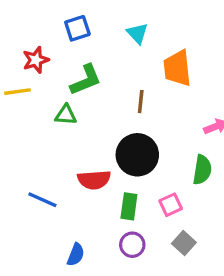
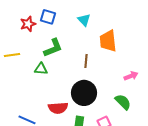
blue square: (77, 28) -> (48, 17), turned 35
red star: (36, 60) -> (28, 24), moved
green semicircle: (202, 170) -> (123, 102), turned -54

